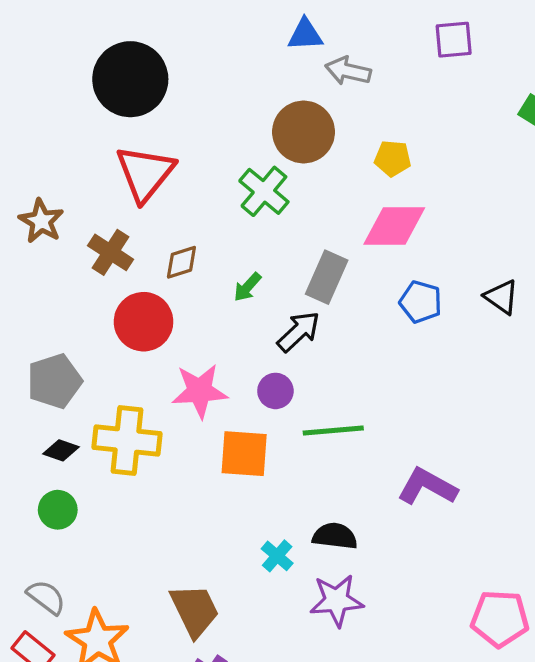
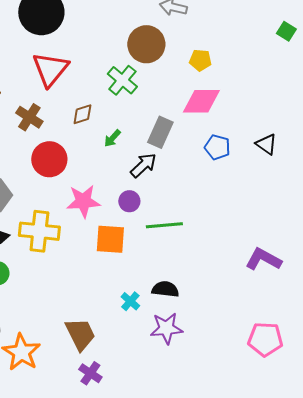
brown diamond: (181, 262) -> (82, 114), moved
purple L-shape: (427, 487) -> (263, 259), moved

